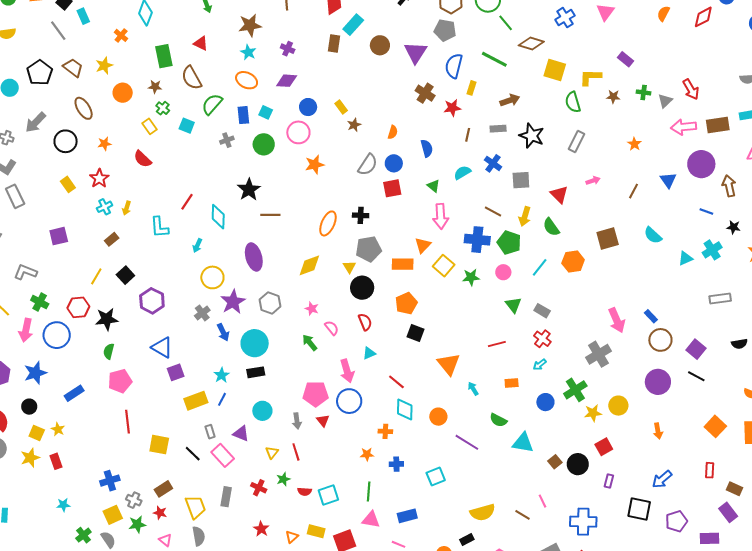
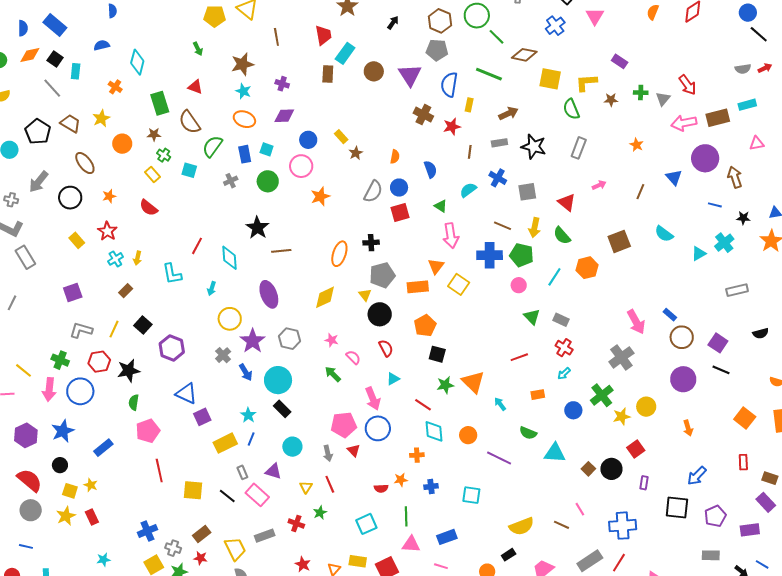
cyan rectangle: (83, 16) -> (76, 71), turned 35
gray L-shape: (25, 272) -> (81, 330), moved
green star: (471, 277) -> (445, 385), moved
black rectangle: (256, 372) -> (282, 409), turned 60
cyan square: (436, 476) -> (471, 495), turned 36
red semicircle: (305, 492) -> (381, 488), moved
gray rectangle: (226, 497) -> (265, 536), turned 66

